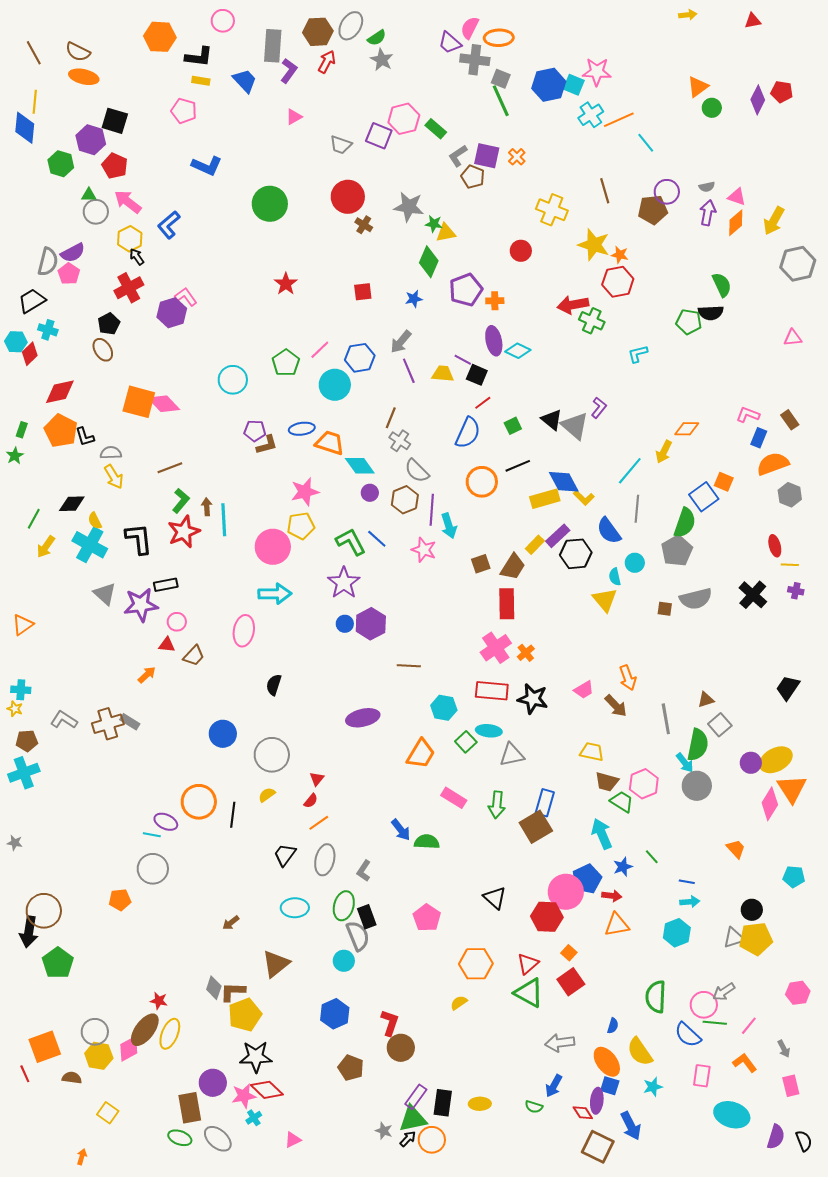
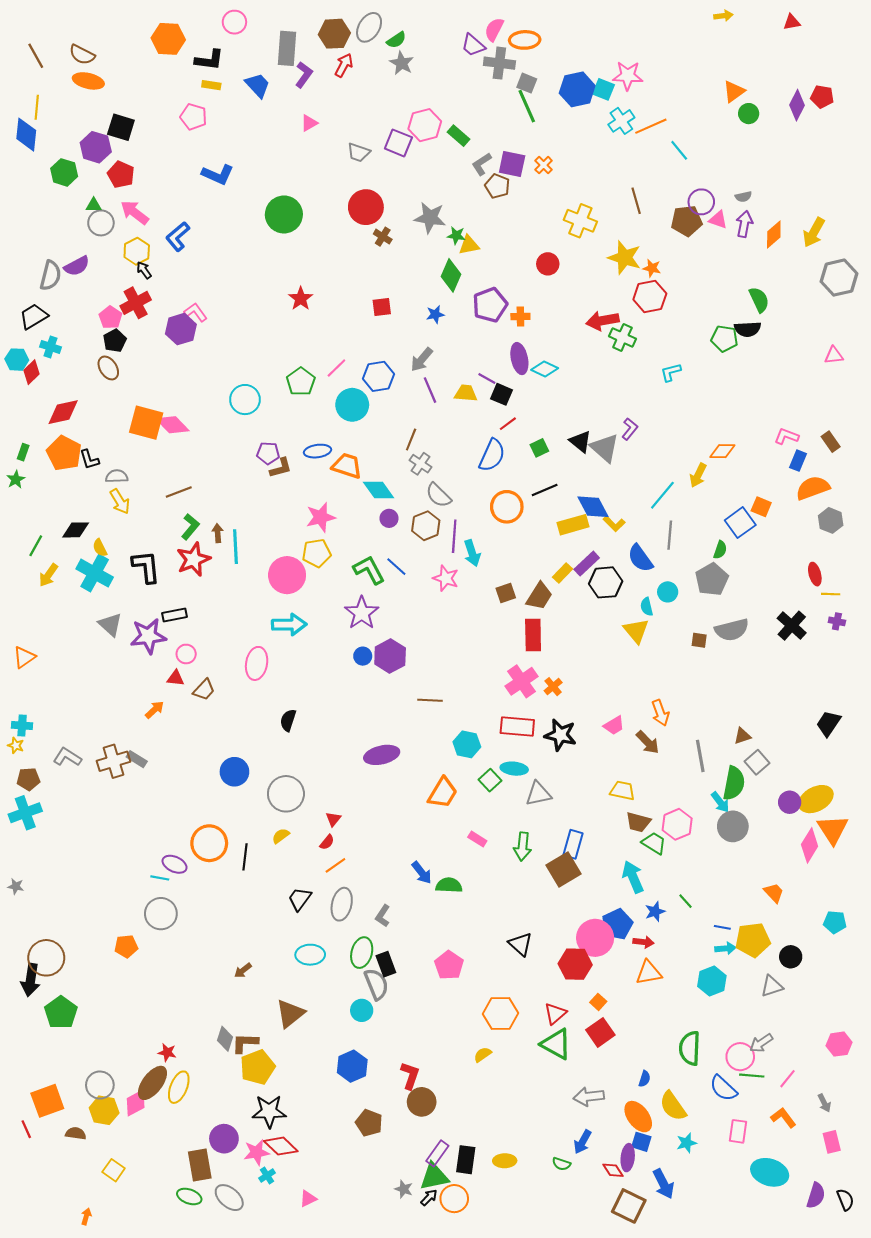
pink triangle: (737, 197) -> (718, 220), moved
pink pentagon: (69, 274) -> (110, 318), moved
green semicircle: (685, 523) -> (720, 550), size x0.6
pink rectangle: (454, 798) -> (477, 839), size x0.7
yellow pentagon: (756, 939) -> (753, 940), moved

